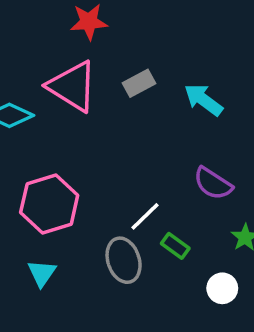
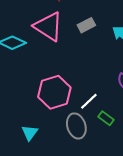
pink hexagon: (49, 204) -> (54, 92), moved

